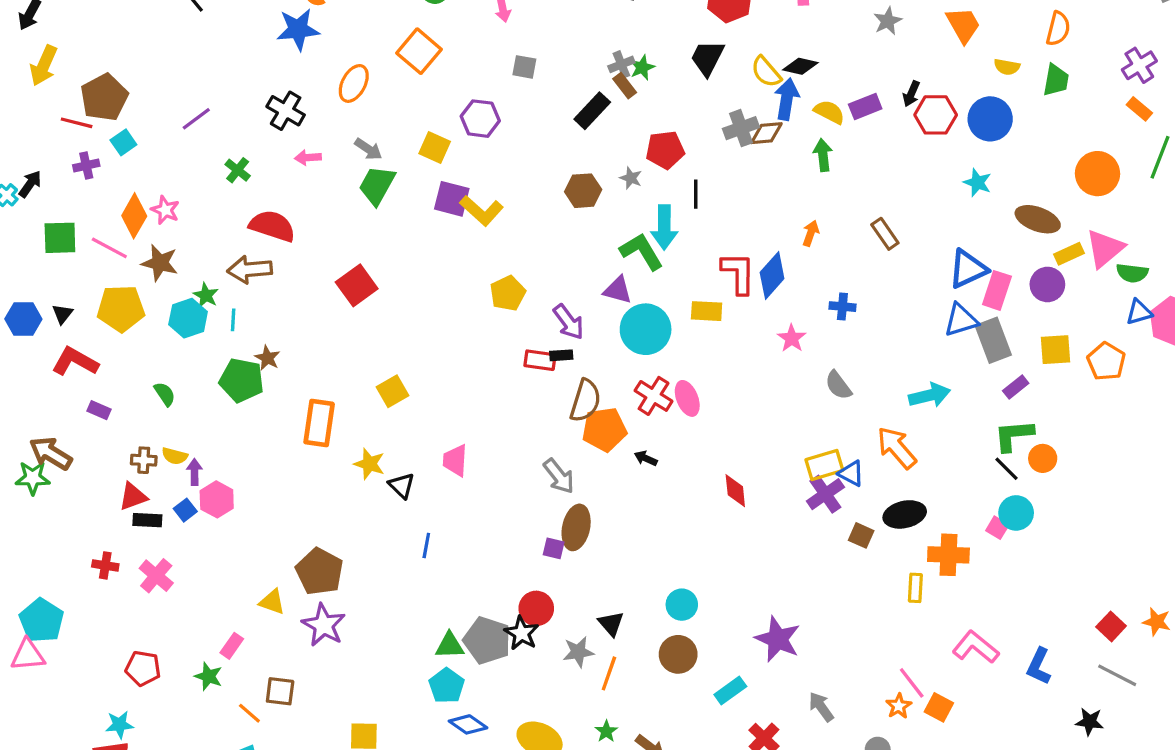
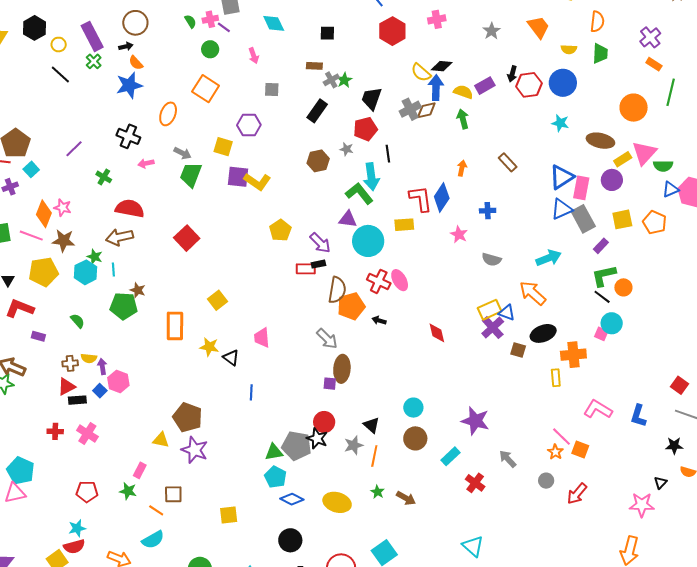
black trapezoid: (707, 58) -> (371, 99), moved
brown rectangle: (625, 86) -> (314, 66), moved, turned -42
gray semicircle: (838, 385) -> (492, 259), turned -30

